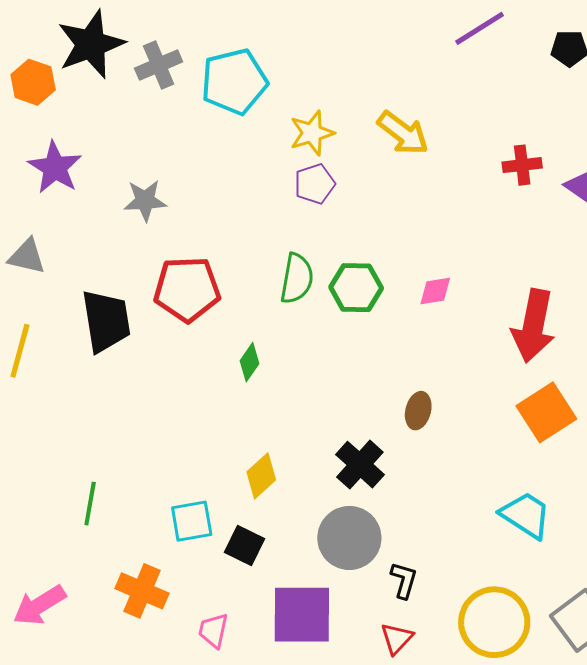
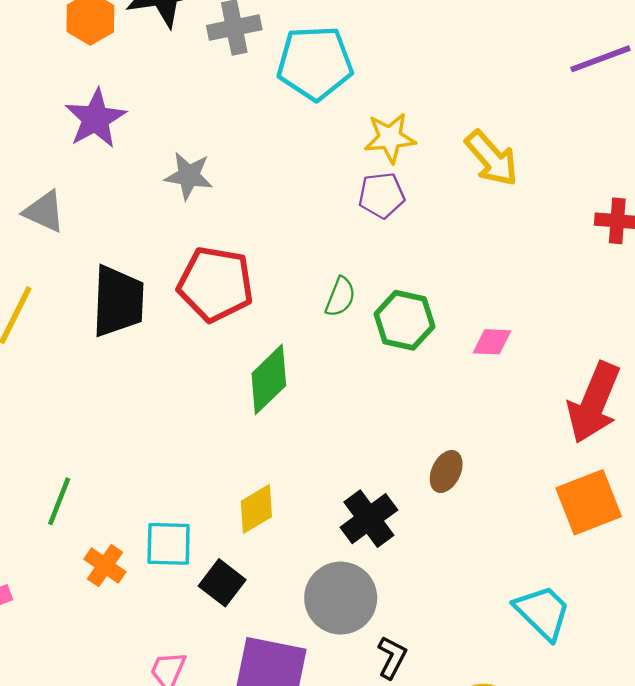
green semicircle: (297, 279) -> (340, 297), size x0.7
green diamond: (249, 362) -> (269, 379), size x1.6
orange cross: (142, 591) -> (105, 566), moved, size x0.7

